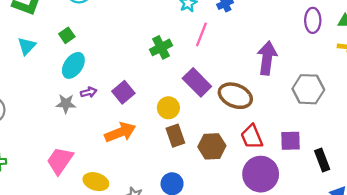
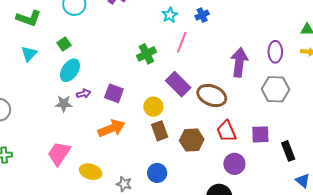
purple ellipse: (313, 20) -> (275, 52), moved
purple square: (123, 92) -> (114, 93), turned -30
purple circle: (261, 174) -> (234, 164), size x0.7

